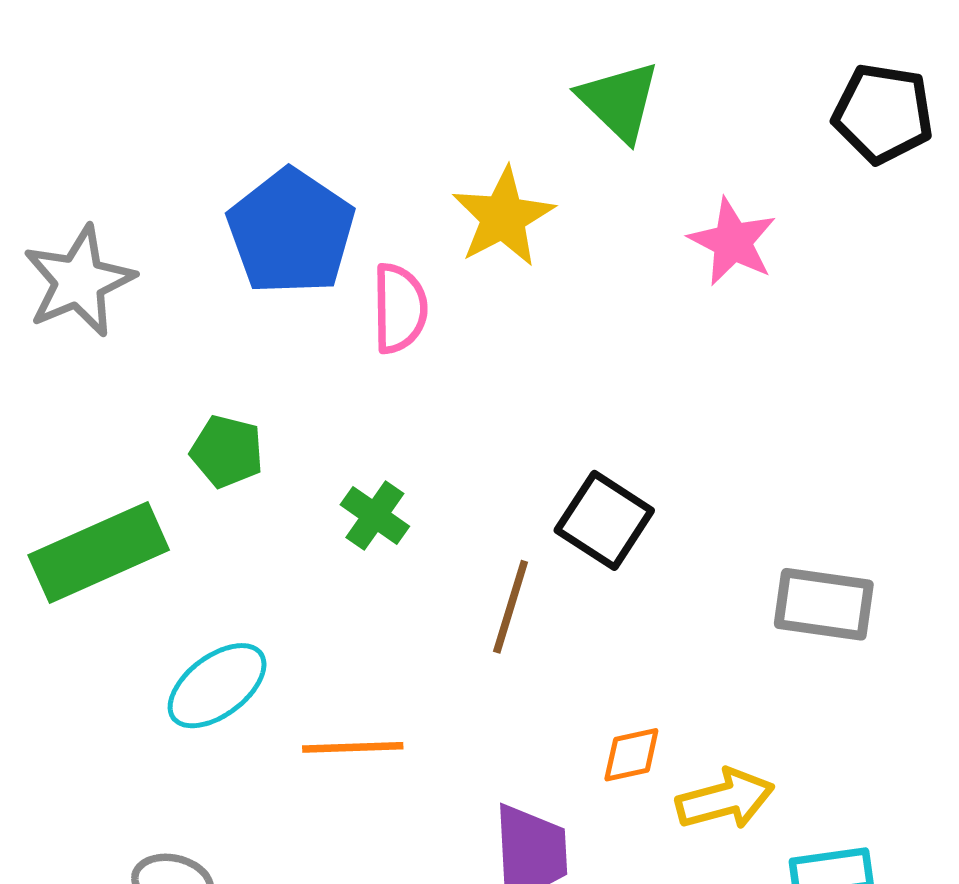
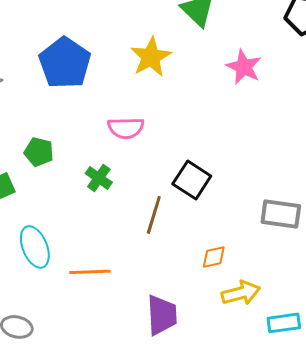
pink semicircle: (400, 308) -> (126, 128), moved, turned 90
cyan ellipse: (217, 686) -> (35, 247), turned -75
orange diamond: (631, 755) -> (214, 257), moved

